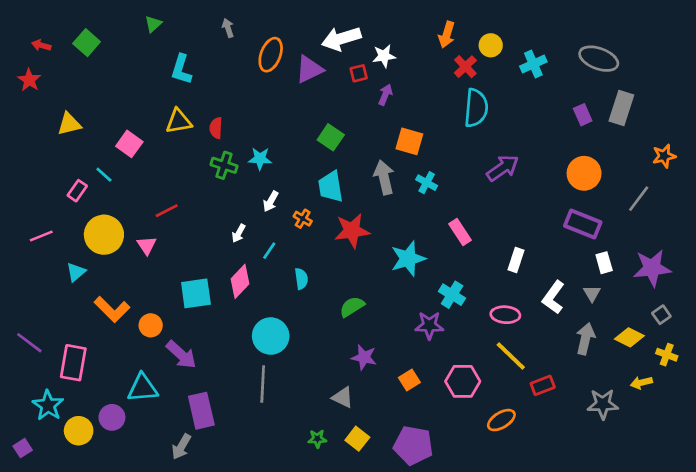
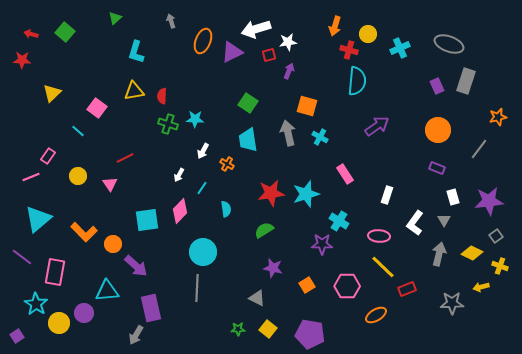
red cross: (465, 67) -> (349, 50), turned -30
red star: (29, 80) -> (22, 60), turned -30
yellow triangle: (69, 124) -> (52, 93), turned -30
pink rectangle: (77, 191) -> (48, 156), moved
purple rectangle: (583, 224) -> (437, 168), size x0.6
red star: (352, 231) -> (271, 193), moved
yellow circle: (104, 235) -> (78, 176), size x0.6
cyan triangle: (76, 272) -> (38, 219), moved, size x1.8

